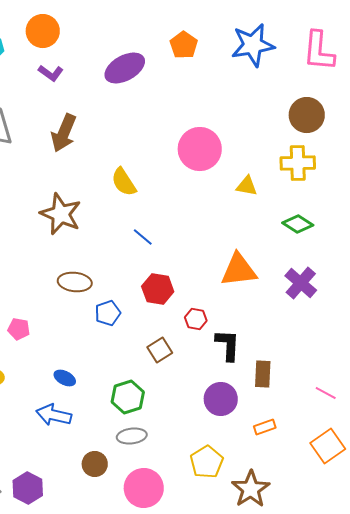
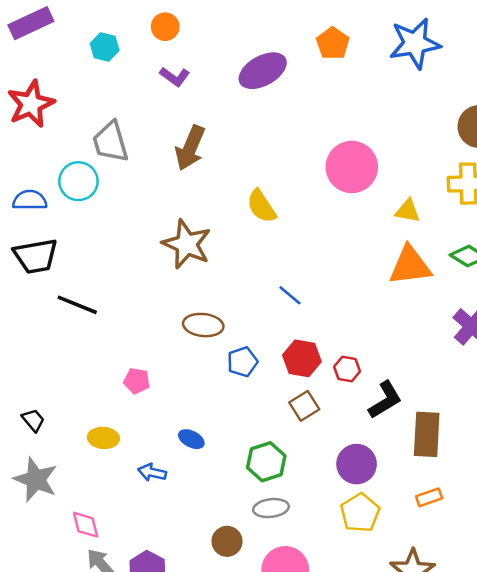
orange circle: (43, 31) -> (165, 27), size x0.7
blue line: (143, 237) -> (290, 295), moved
orange triangle: (239, 270) -> (410, 266), moved
red hexagon: (158, 289) -> (302, 358), moved
black L-shape: (228, 345) -> (385, 400), turned 56
brown rectangle: (263, 374) -> (427, 434), size x1.4
purple circle: (221, 399) -> (357, 464), moved
blue arrow: (54, 415) -> (152, 472), moved, size x0.7
yellow pentagon: (207, 462) -> (360, 513), moved

